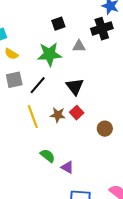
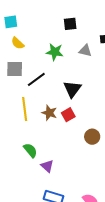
green star: (49, 54) -> (55, 52), size x0.7

